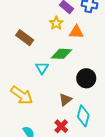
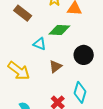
cyan triangle: (42, 68) -> (39, 44), turned -40
brown triangle: (65, 100) -> (56, 66), moved

